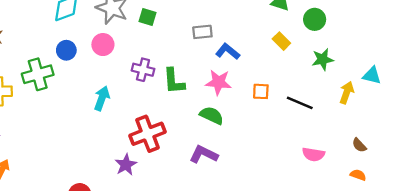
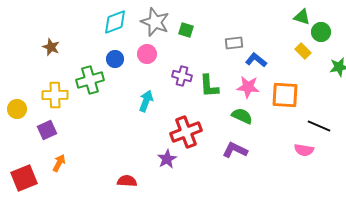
green circle: (315, 19) -> (321, 32), moved
orange square: (261, 91) -> (285, 95), size x1.8
black line: (300, 103) -> (319, 126), moved
pink semicircle: (313, 154) -> (304, 150), moved

